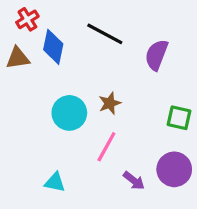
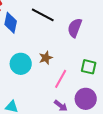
pink line: (106, 147) -> (61, 79), moved

